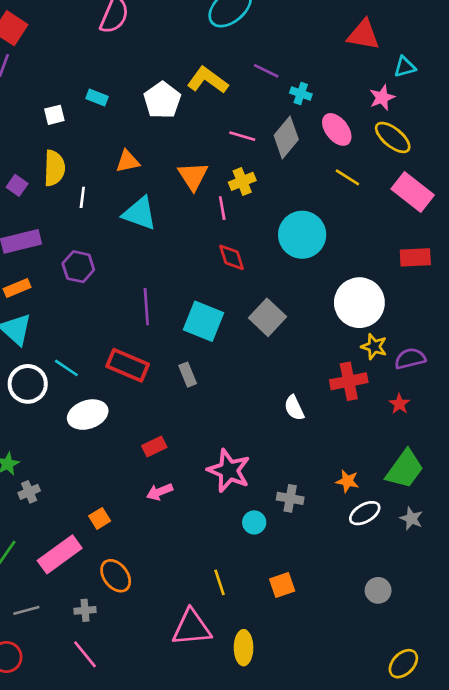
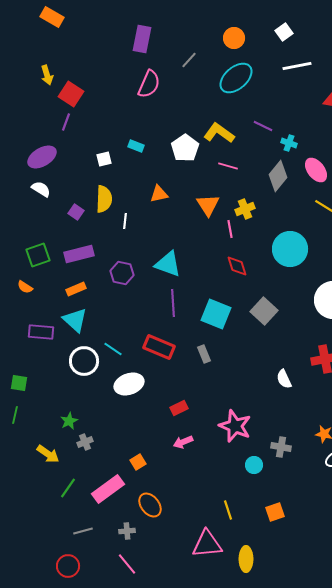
pink line: (242, 136) -> (228, 166), moved
cyan triangle: (140, 213) -> (168, 264), moved

